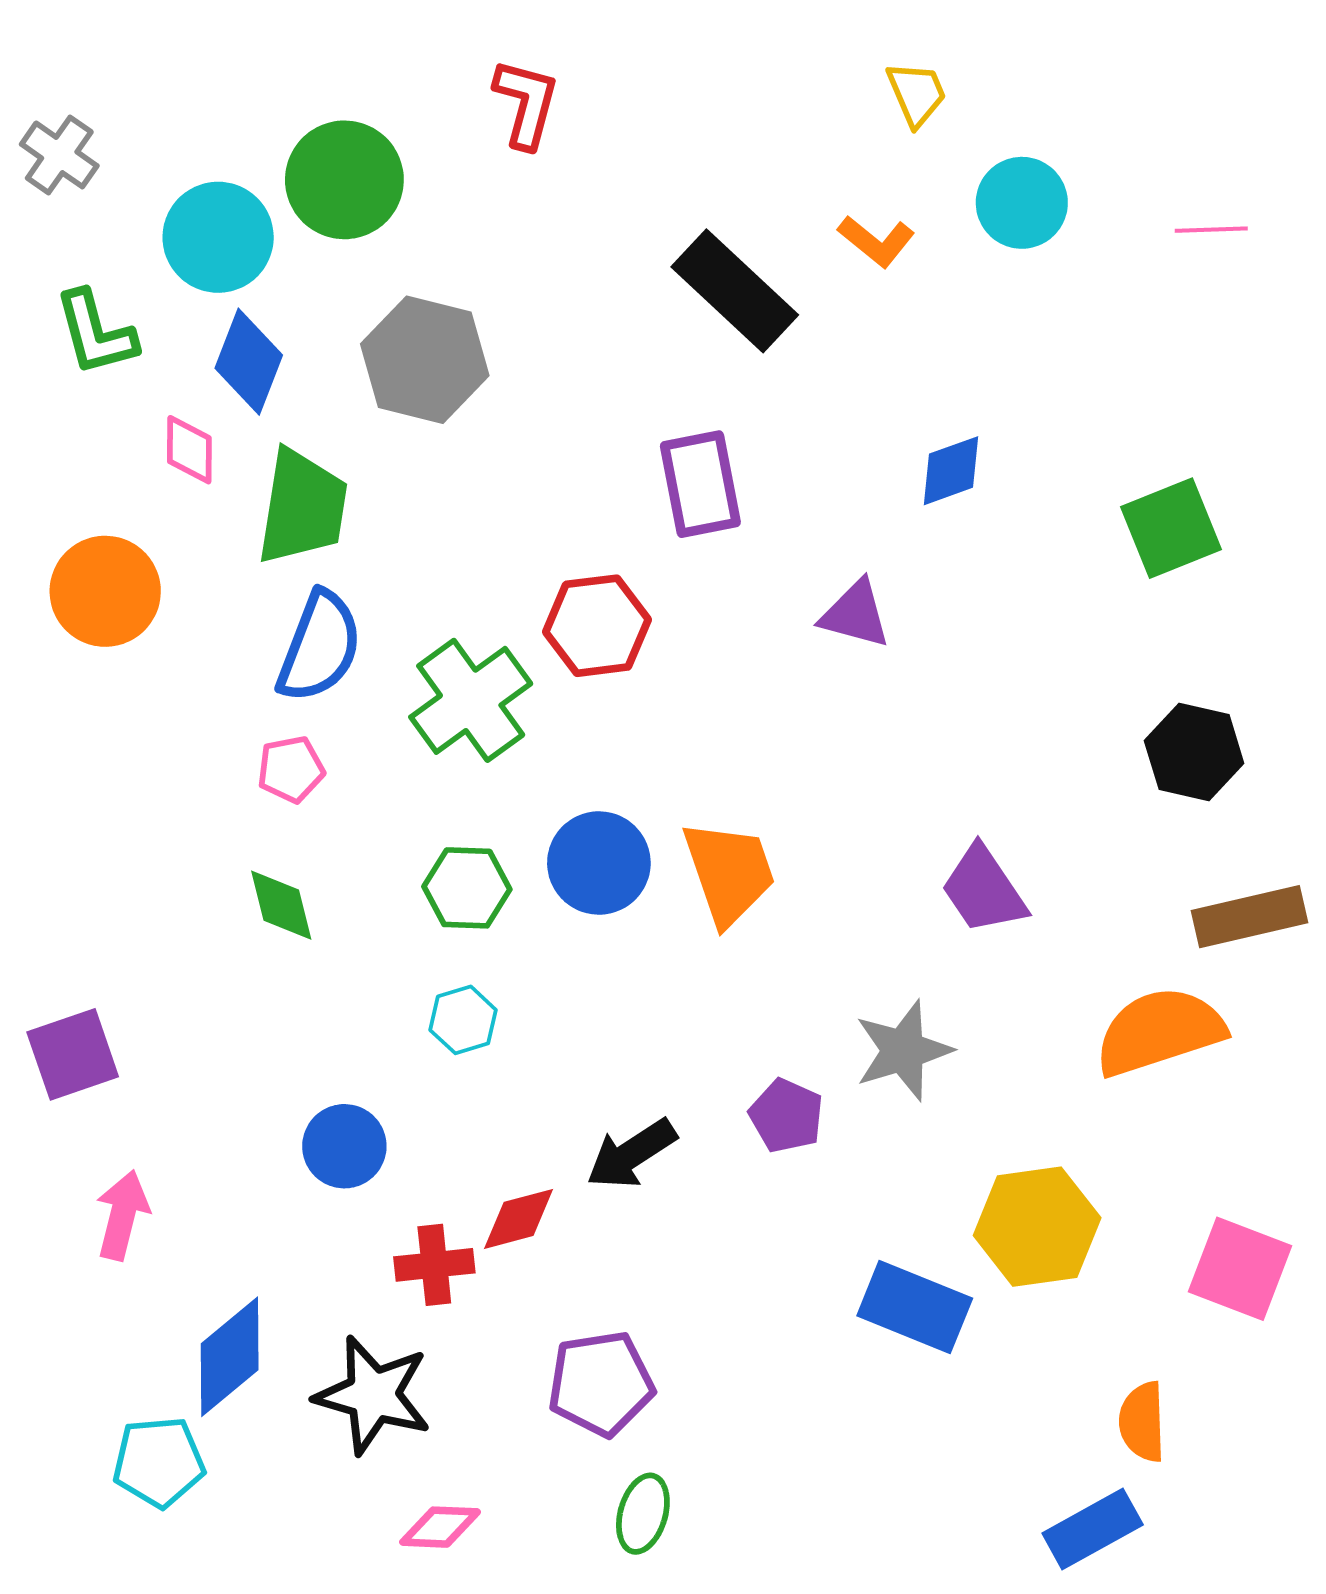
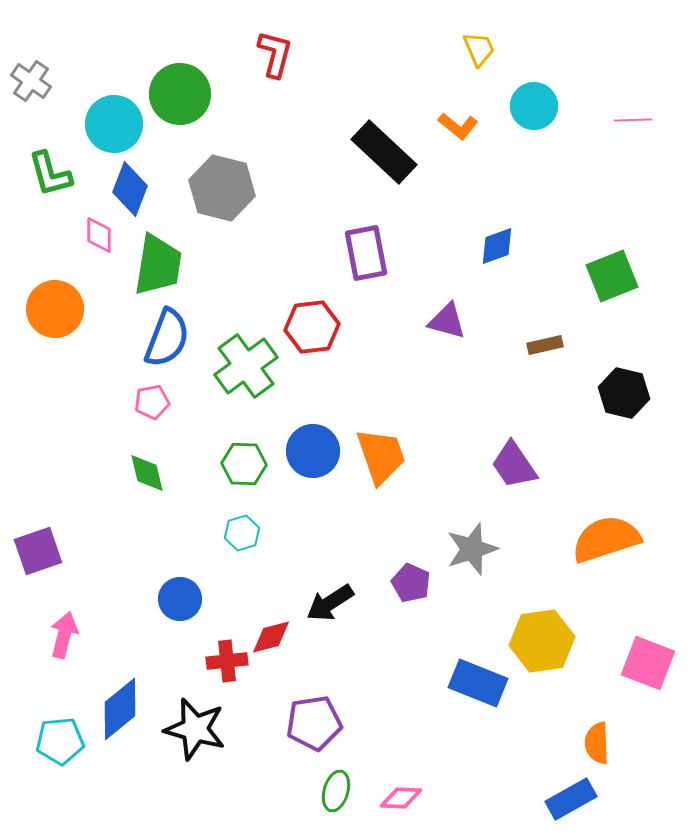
brown rectangle: (1250, 917) -> (545, 345), moved, size x0.6
cyan pentagon: (159, 1462) -> (60, 741), moved
pink diamond: (440, 1527) -> (401, 798), moved

